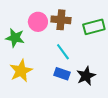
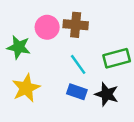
green rectangle: (94, 27) -> (117, 58), moved
black star: (86, 76) -> (107, 94), turned -30

